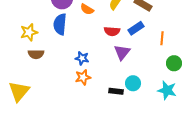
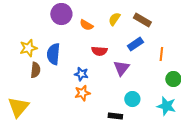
blue semicircle: (60, 24) -> (53, 54), moved
red semicircle: (112, 31) -> (99, 51), moved
brown semicircle: (36, 54) -> (35, 70), turned -84
black rectangle: (116, 91) -> (115, 116), moved

